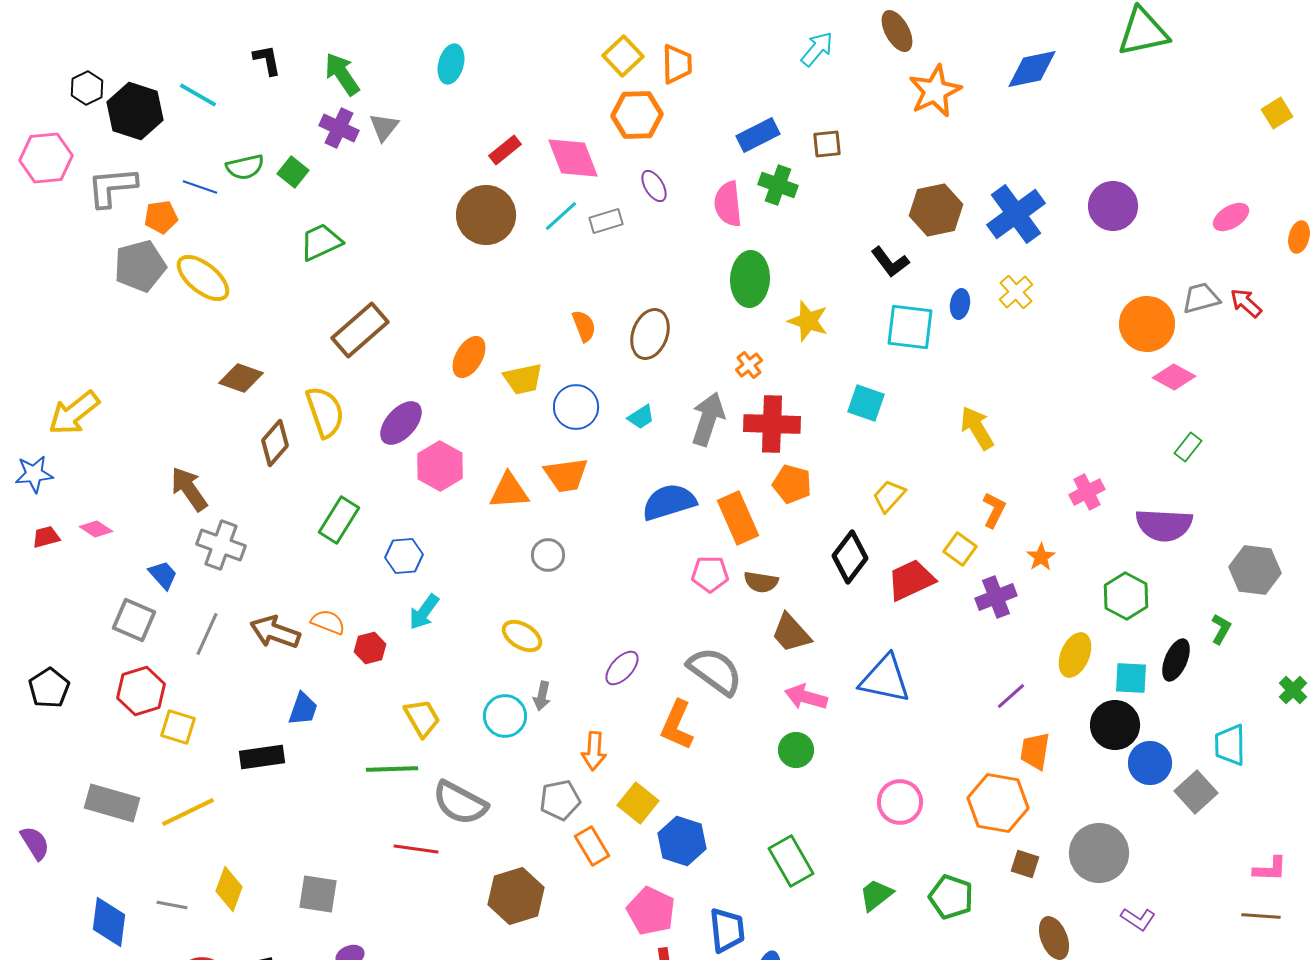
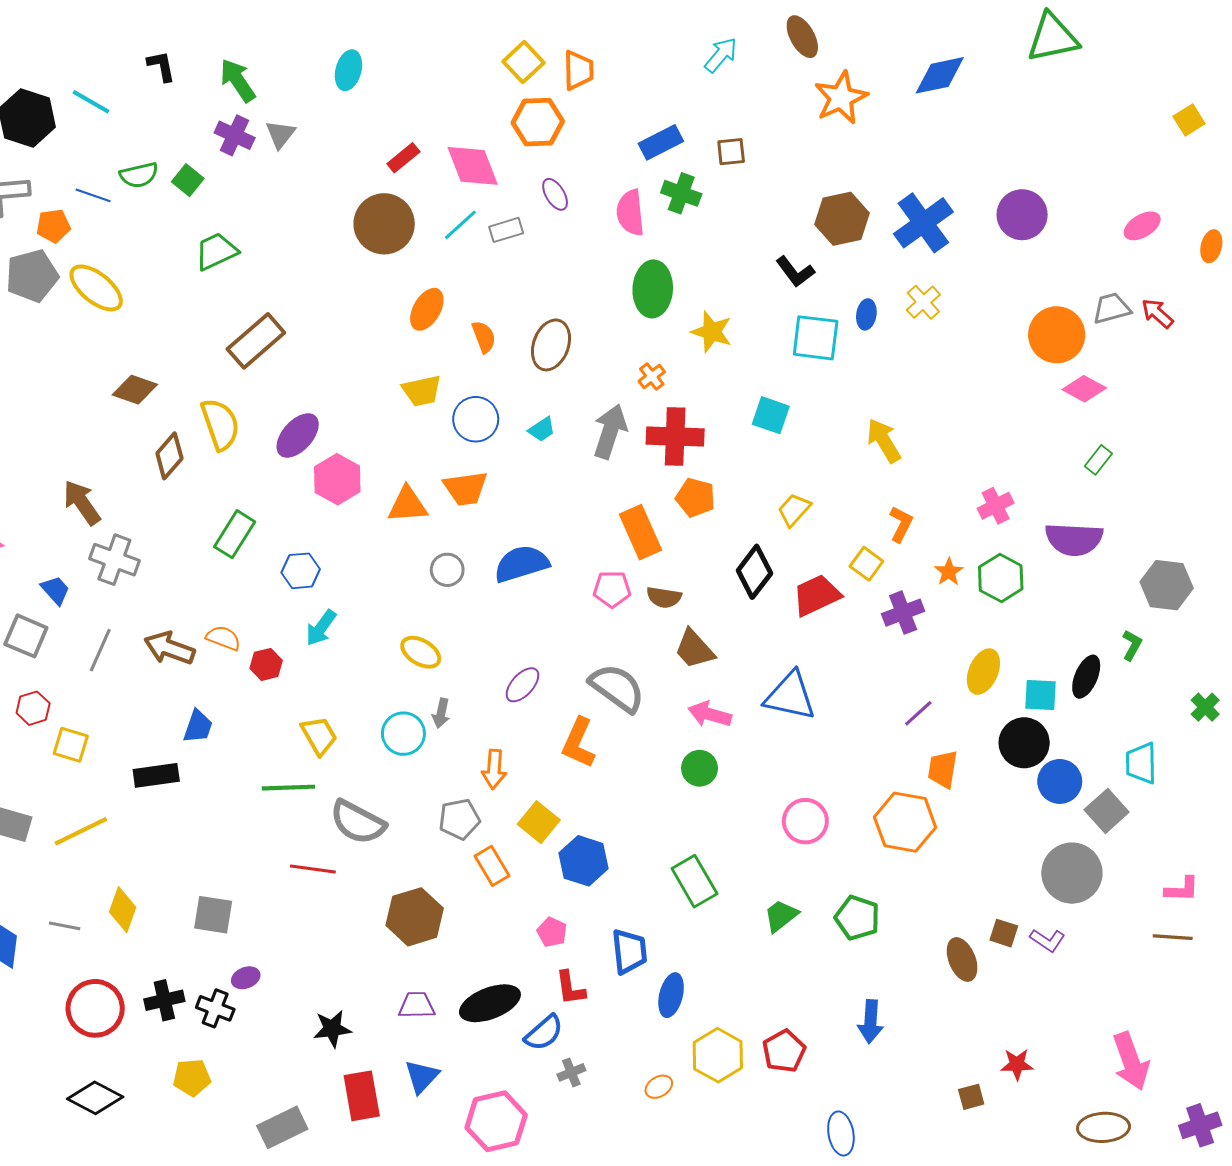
orange ellipse: (469, 357) -> (427, 309), moved
blue semicircle: (669, 502) -> (521, 564), moved
green hexagon: (1126, 596) -> (1001, 578), moved
red hexagon: (141, 691) -> (33, 708), size x0.7
gray circle: (1099, 853) -> (1072, 873), moved
brown square: (1025, 864) -> (1004, 933), moved
pink pentagon: (651, 911) -> (552, 932), size x0.6

